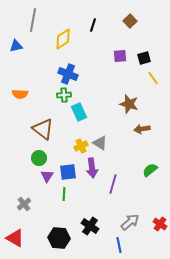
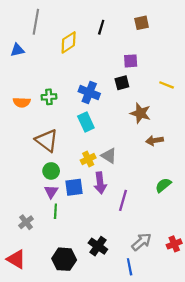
brown square: (130, 21) -> (142, 23), turned 32
black square: (144, 58) -> (122, 83), moved
blue cross: (68, 74) -> (89, 93), moved
yellow line: (153, 78) -> (167, 85), turned -32
green cross: (64, 95) -> (49, 97), moved
green circle: (39, 158) -> (51, 171), moved
green line: (64, 194) -> (55, 211), moved
red cross: (160, 224) -> (174, 244), turned 32

